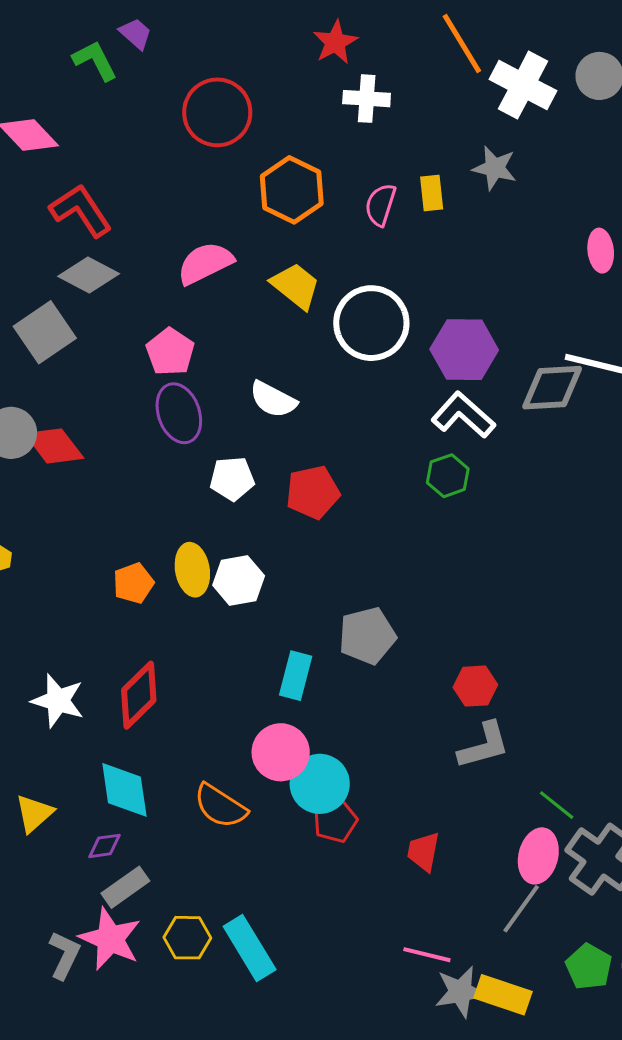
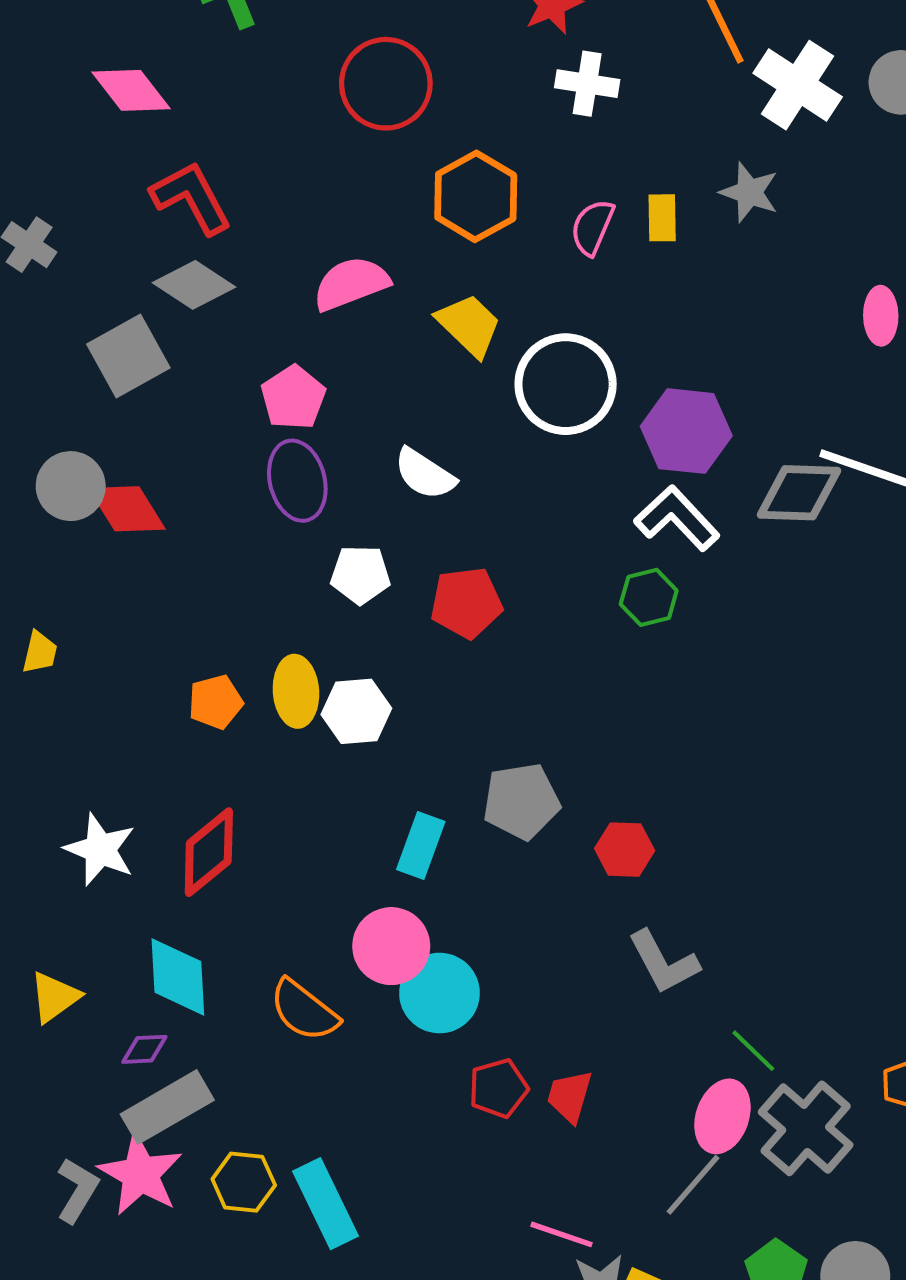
red hexagon: (475, 686) -> (625, 850), moved
gray L-shape: (484, 745) -> (663, 962), turned 72
red pentagon: (335, 821) -> (499, 1088), moved
gray rectangle: (125, 887) -> (167, 1107), size x1.4

